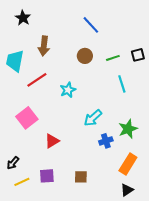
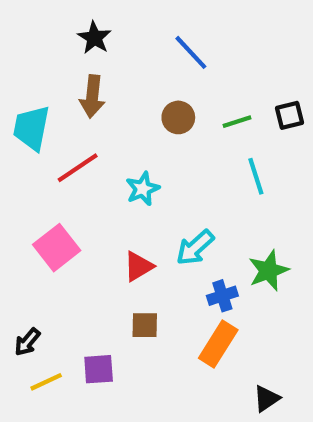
black star: (23, 18) -> (94, 38), moved
red triangle: (52, 141) -> (138, 266), moved
orange rectangle: (128, 164) -> (218, 344), moved
brown square: (81, 177) -> (145, 325), moved

